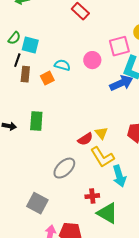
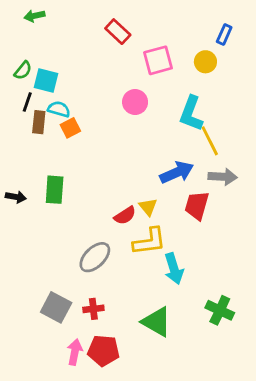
pink square: (119, 46) -> (158, 60), moved
cyan semicircle: (62, 65) -> (59, 109), moved
blue arrow: (121, 83) -> (177, 172), moved
yellow L-shape: (102, 157) -> (149, 241), turned -65
red cross: (92, 196) -> (93, 309), moved

